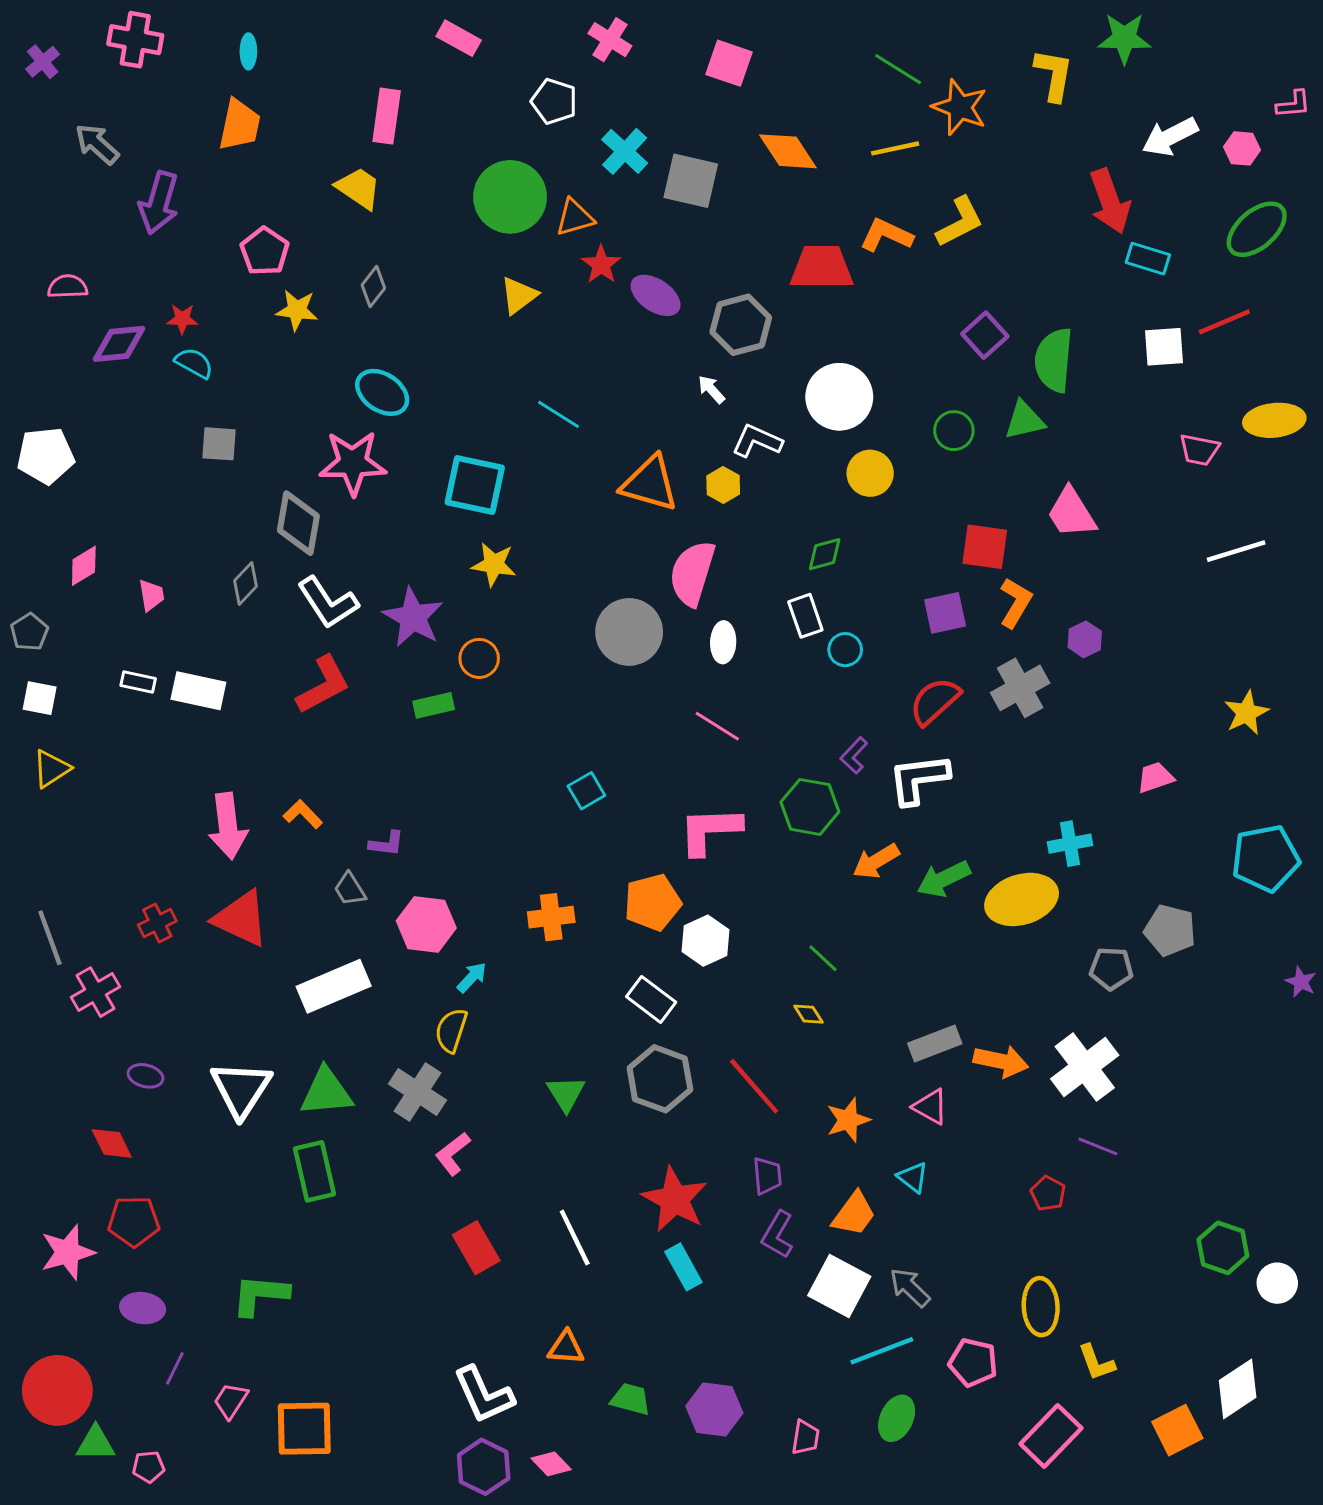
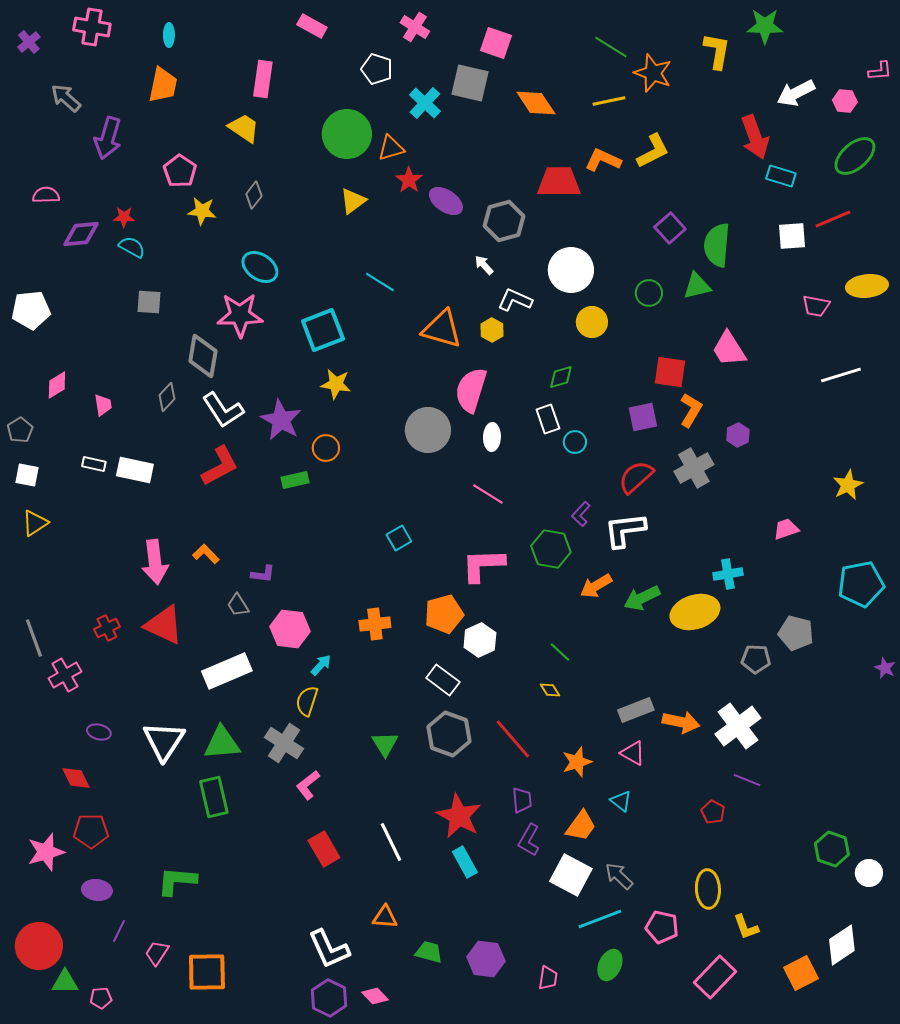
gray square: (691, 181) -> (470, 83), moved
cyan square: (475, 485) -> (323, 330), turned -33

